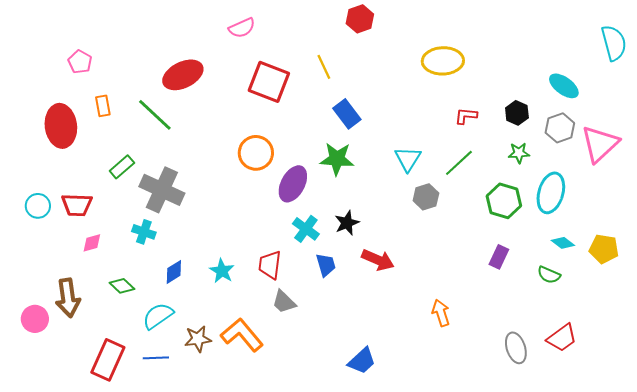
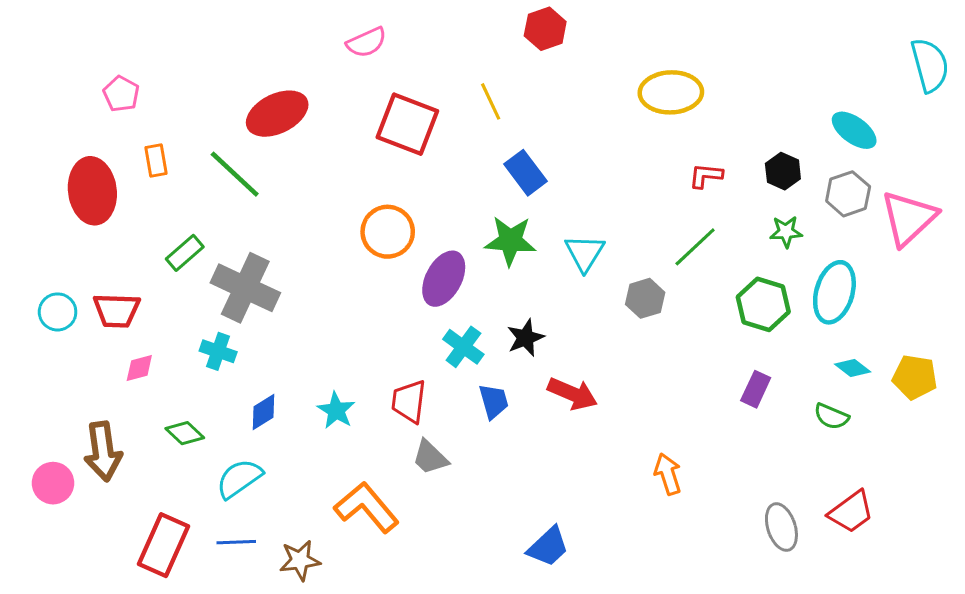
cyan triangle: (408, 159) -> (585, 253), moved
brown star: (198, 339) -> (300, 560), moved

